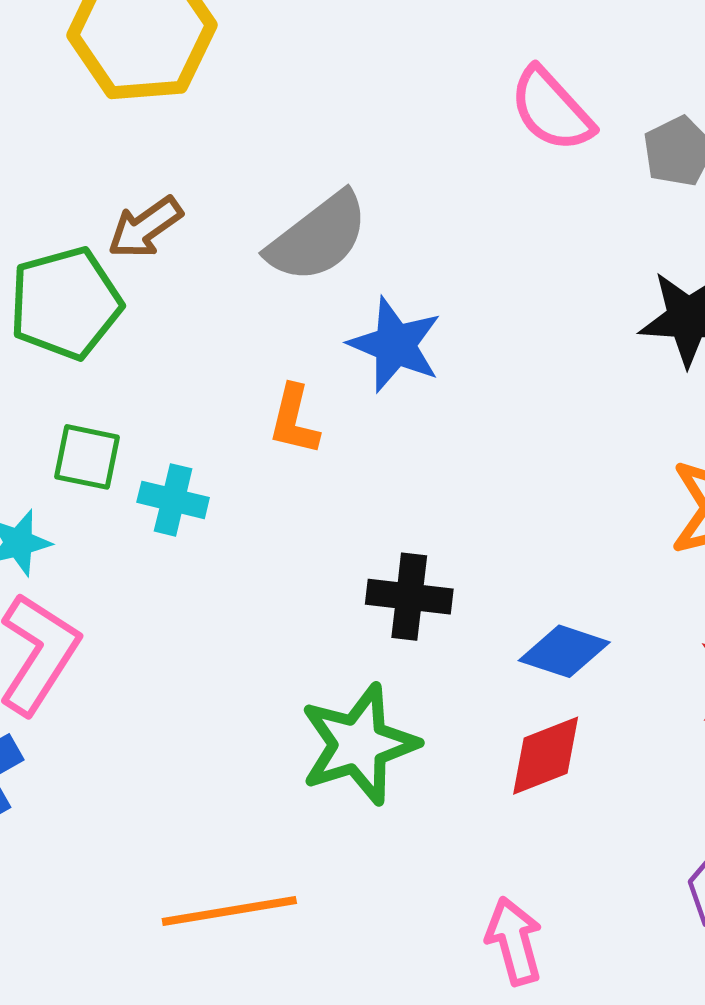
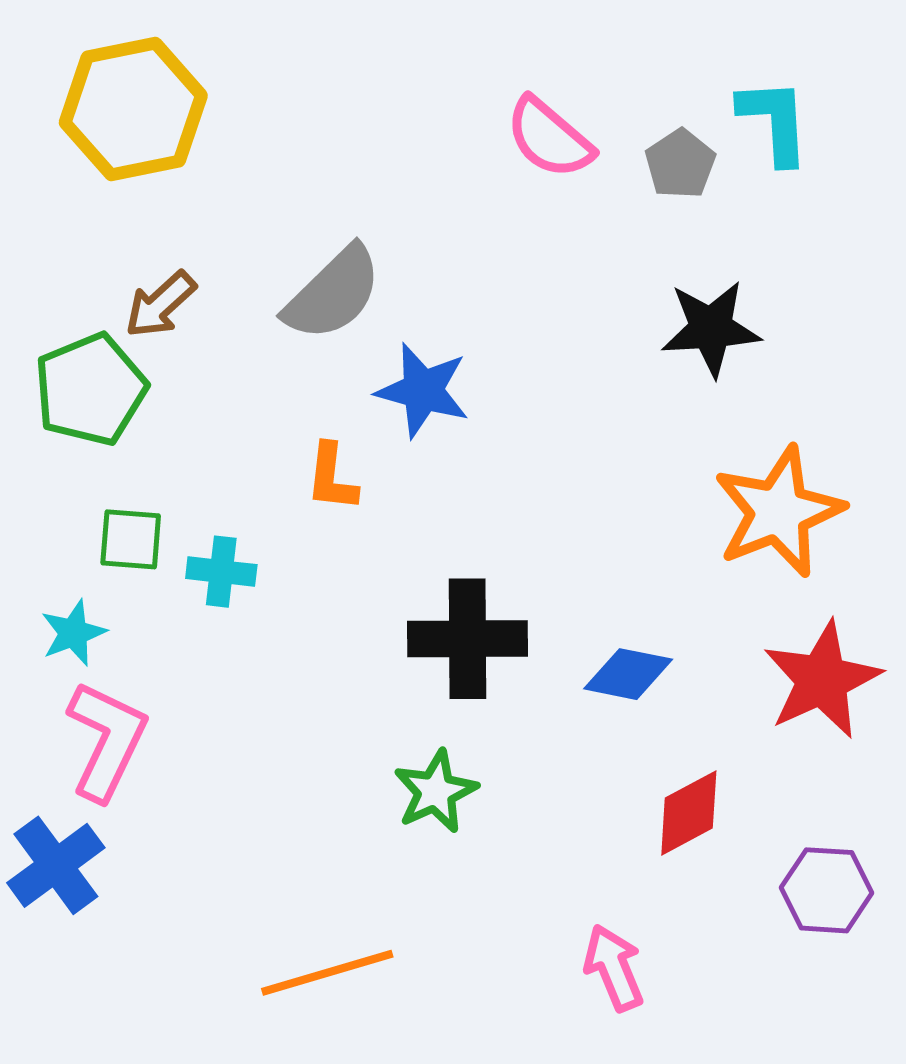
black cross: (409, 597) -> (468, 639), size x1.4
green star: (359, 744) -> (436, 791), size x0.7
red diamond: (546, 756) -> (689, 813), moved

